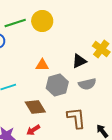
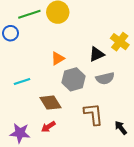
orange triangle: (42, 65) -> (58, 58), turned -32

